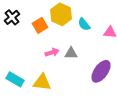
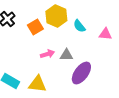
purple ellipse: (101, 71) -> (81, 73), moved

